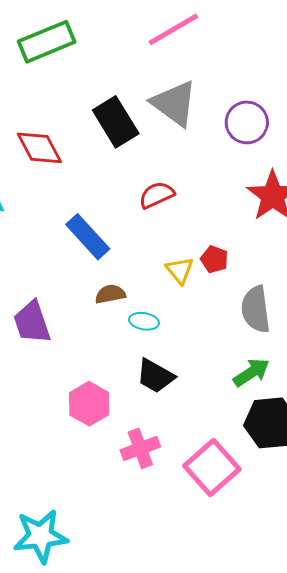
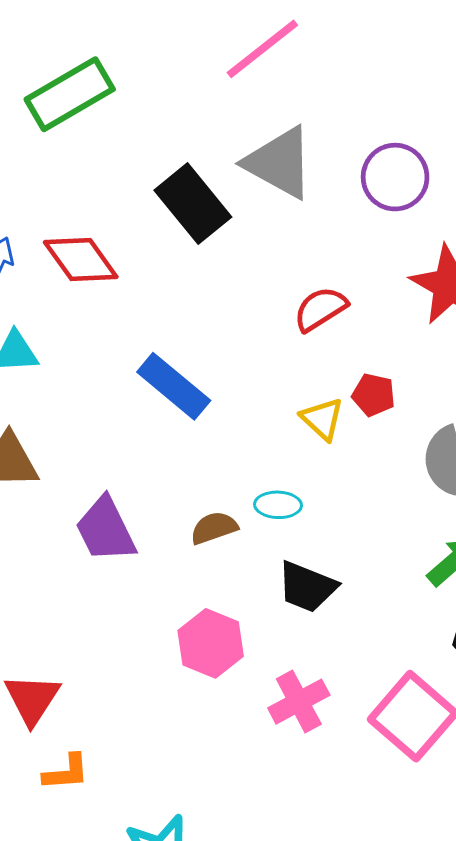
red semicircle: (157, 195) -> (320, 309), moved
brown semicircle: (110, 294) -> (214, 528), moved

